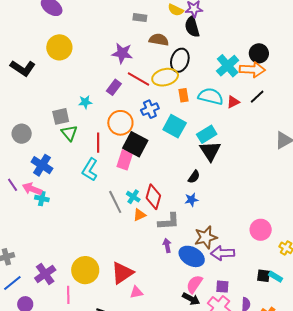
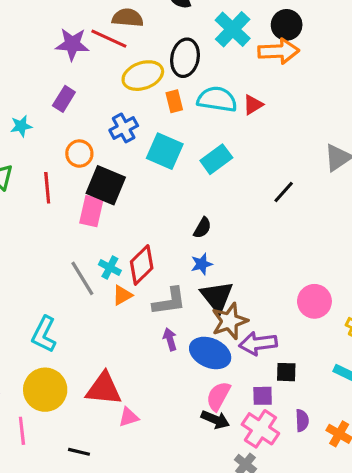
black ellipse: (180, 60) -> (185, 58), moved
cyan cross: (228, 66) -> (233, 29), moved
red line: (138, 79) -> (109, 39), moved
black line: (257, 97) -> (284, 192), moved
orange circle: (120, 123) -> (79, 154), size x0.7
black triangle: (210, 151) -> (217, 297), moved
cyan L-shape: (90, 170) -> (44, 334), moved
red diamond: (153, 197) -> (142, 265), turned 35
red triangle: (122, 273) -> (104, 389), turned 45
black square: (264, 276) -> (286, 372), moved

